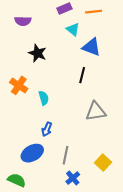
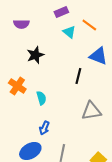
orange line: (94, 12) -> (89, 25), moved, turned 42
blue triangle: (92, 47) -> (98, 56), moved
black star: (37, 53) -> (35, 55), turned 30

